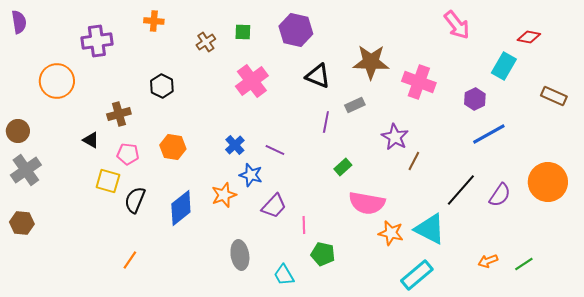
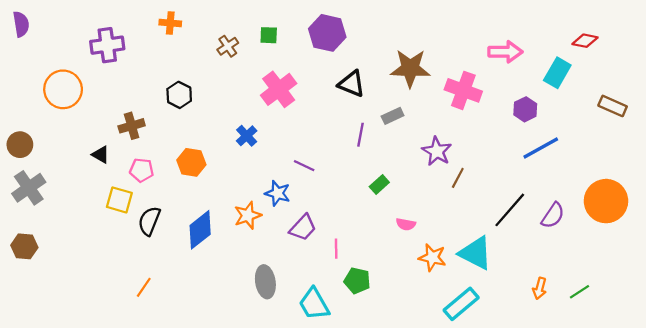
pink arrow: (457, 25) -> (505, 52), moved, turned -52
blue cross: (235, 145) -> (247, 136), moved
pink semicircle: (367, 203) -> (406, 224), size x0.5
orange arrow: (488, 261) -> (540, 288), turned -54
cyan trapezoid: (284, 275) -> (314, 304), size x1.4

